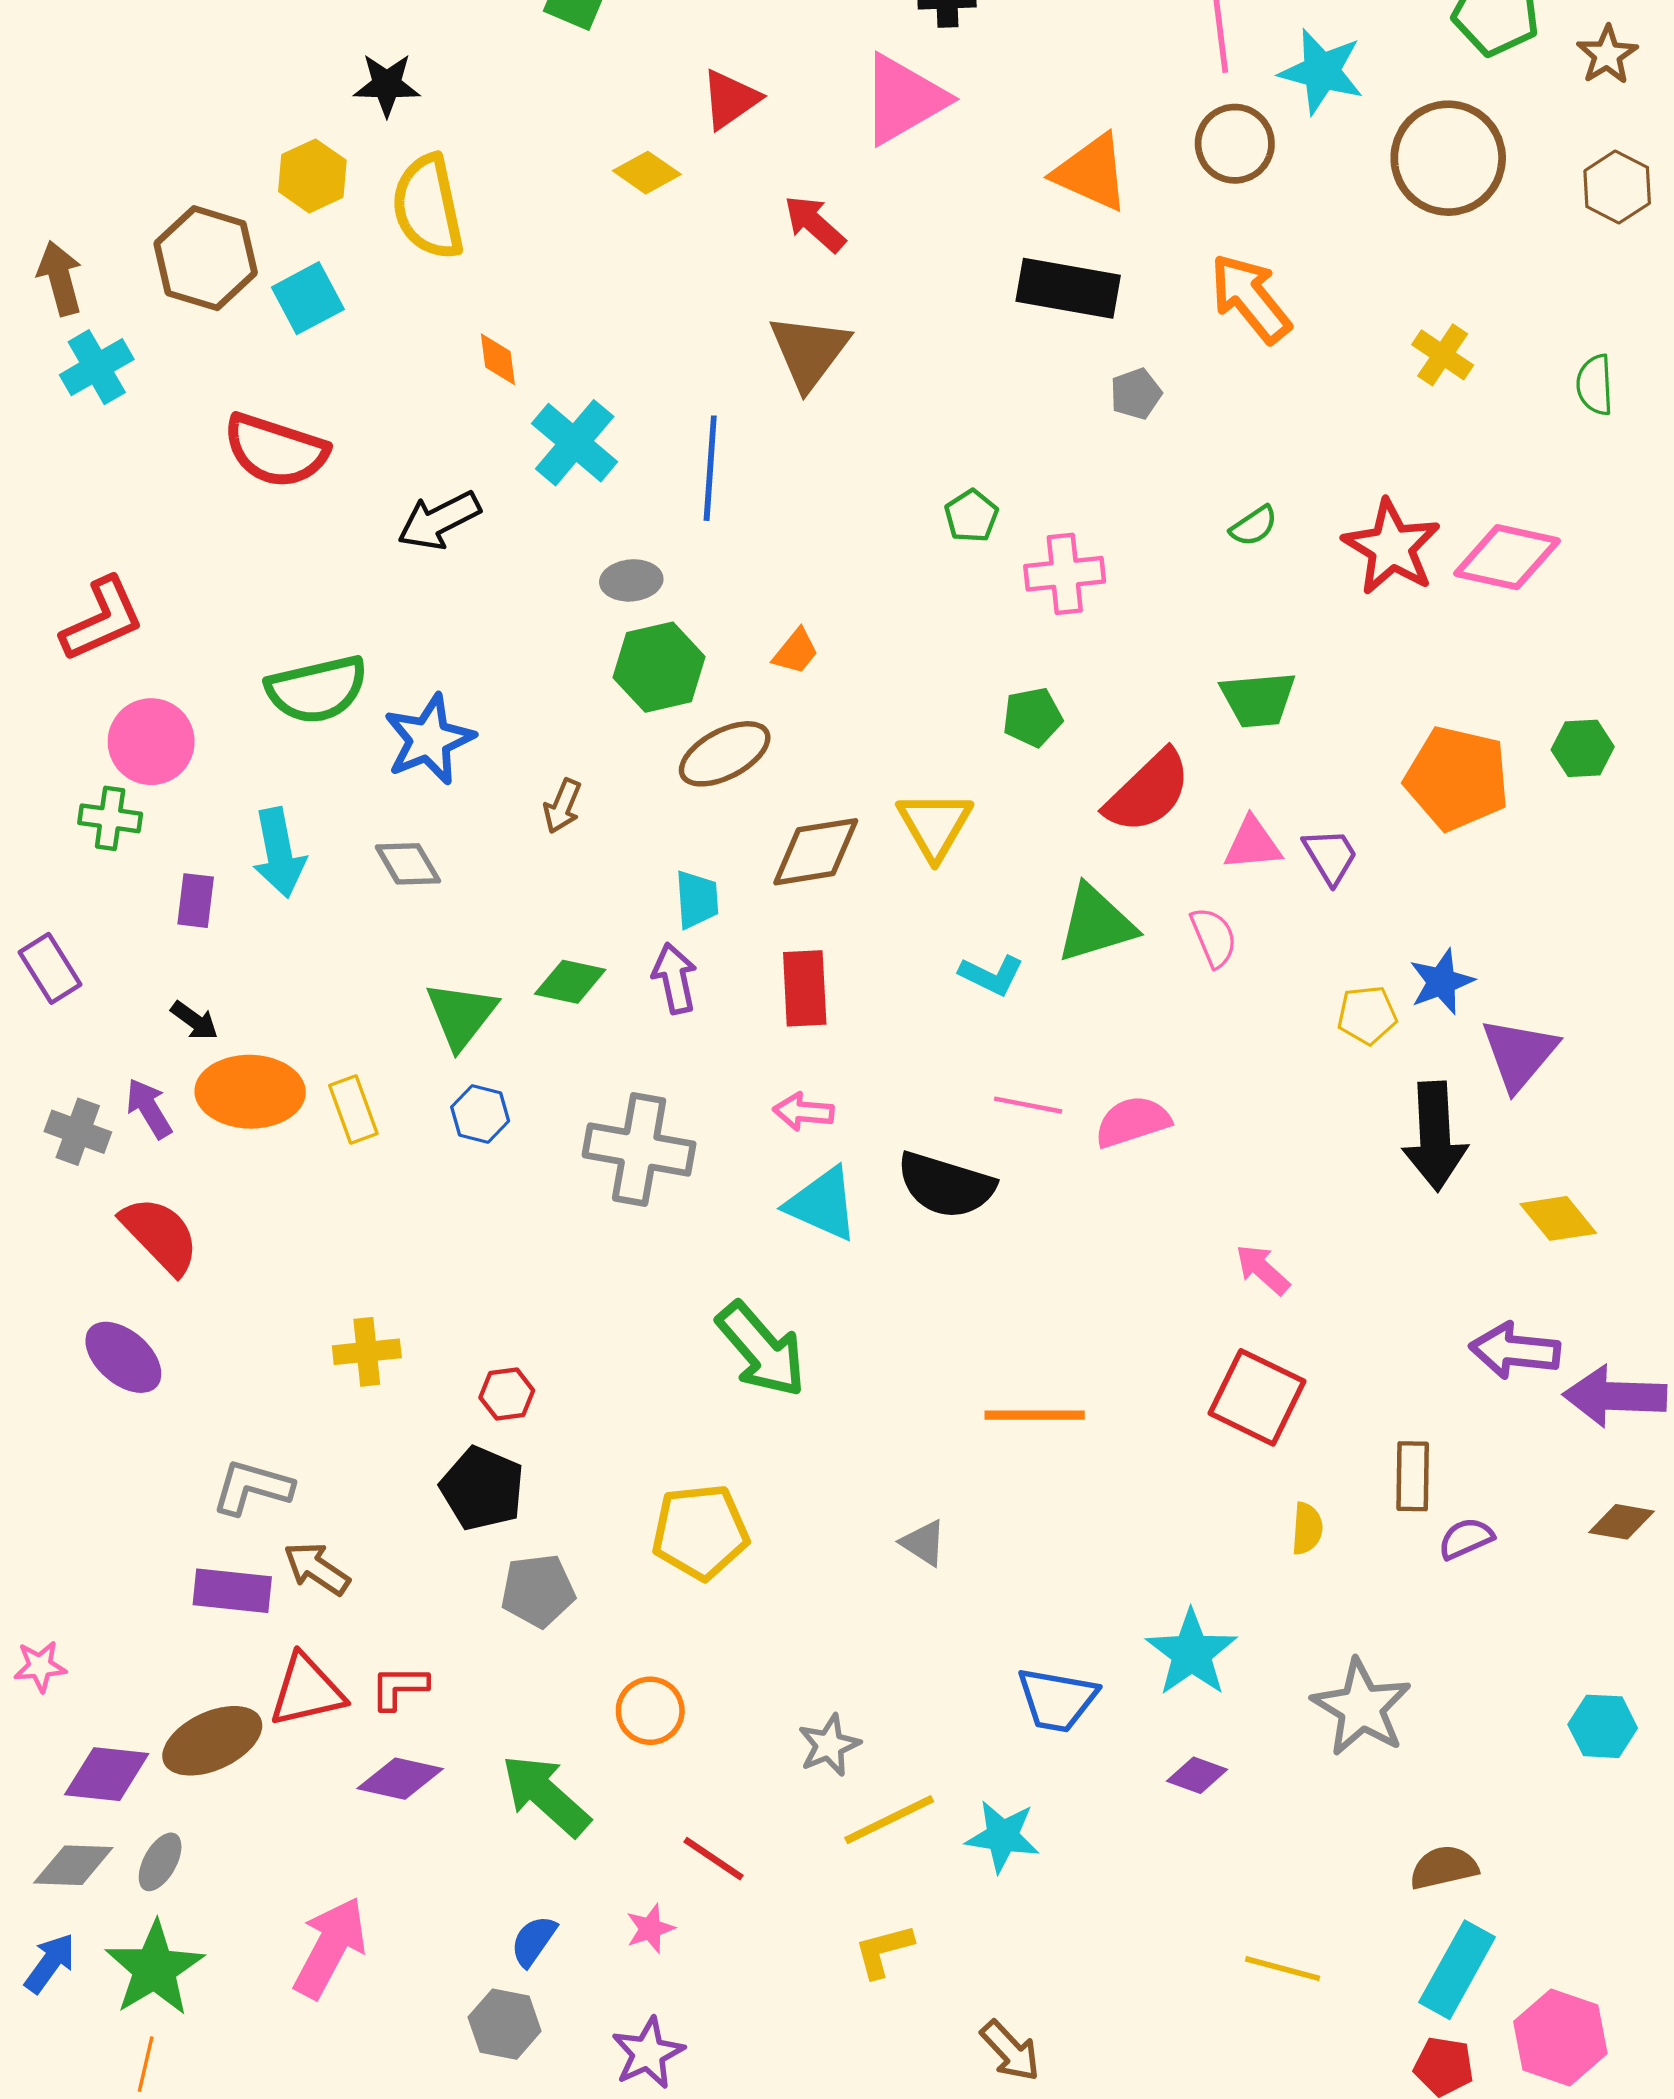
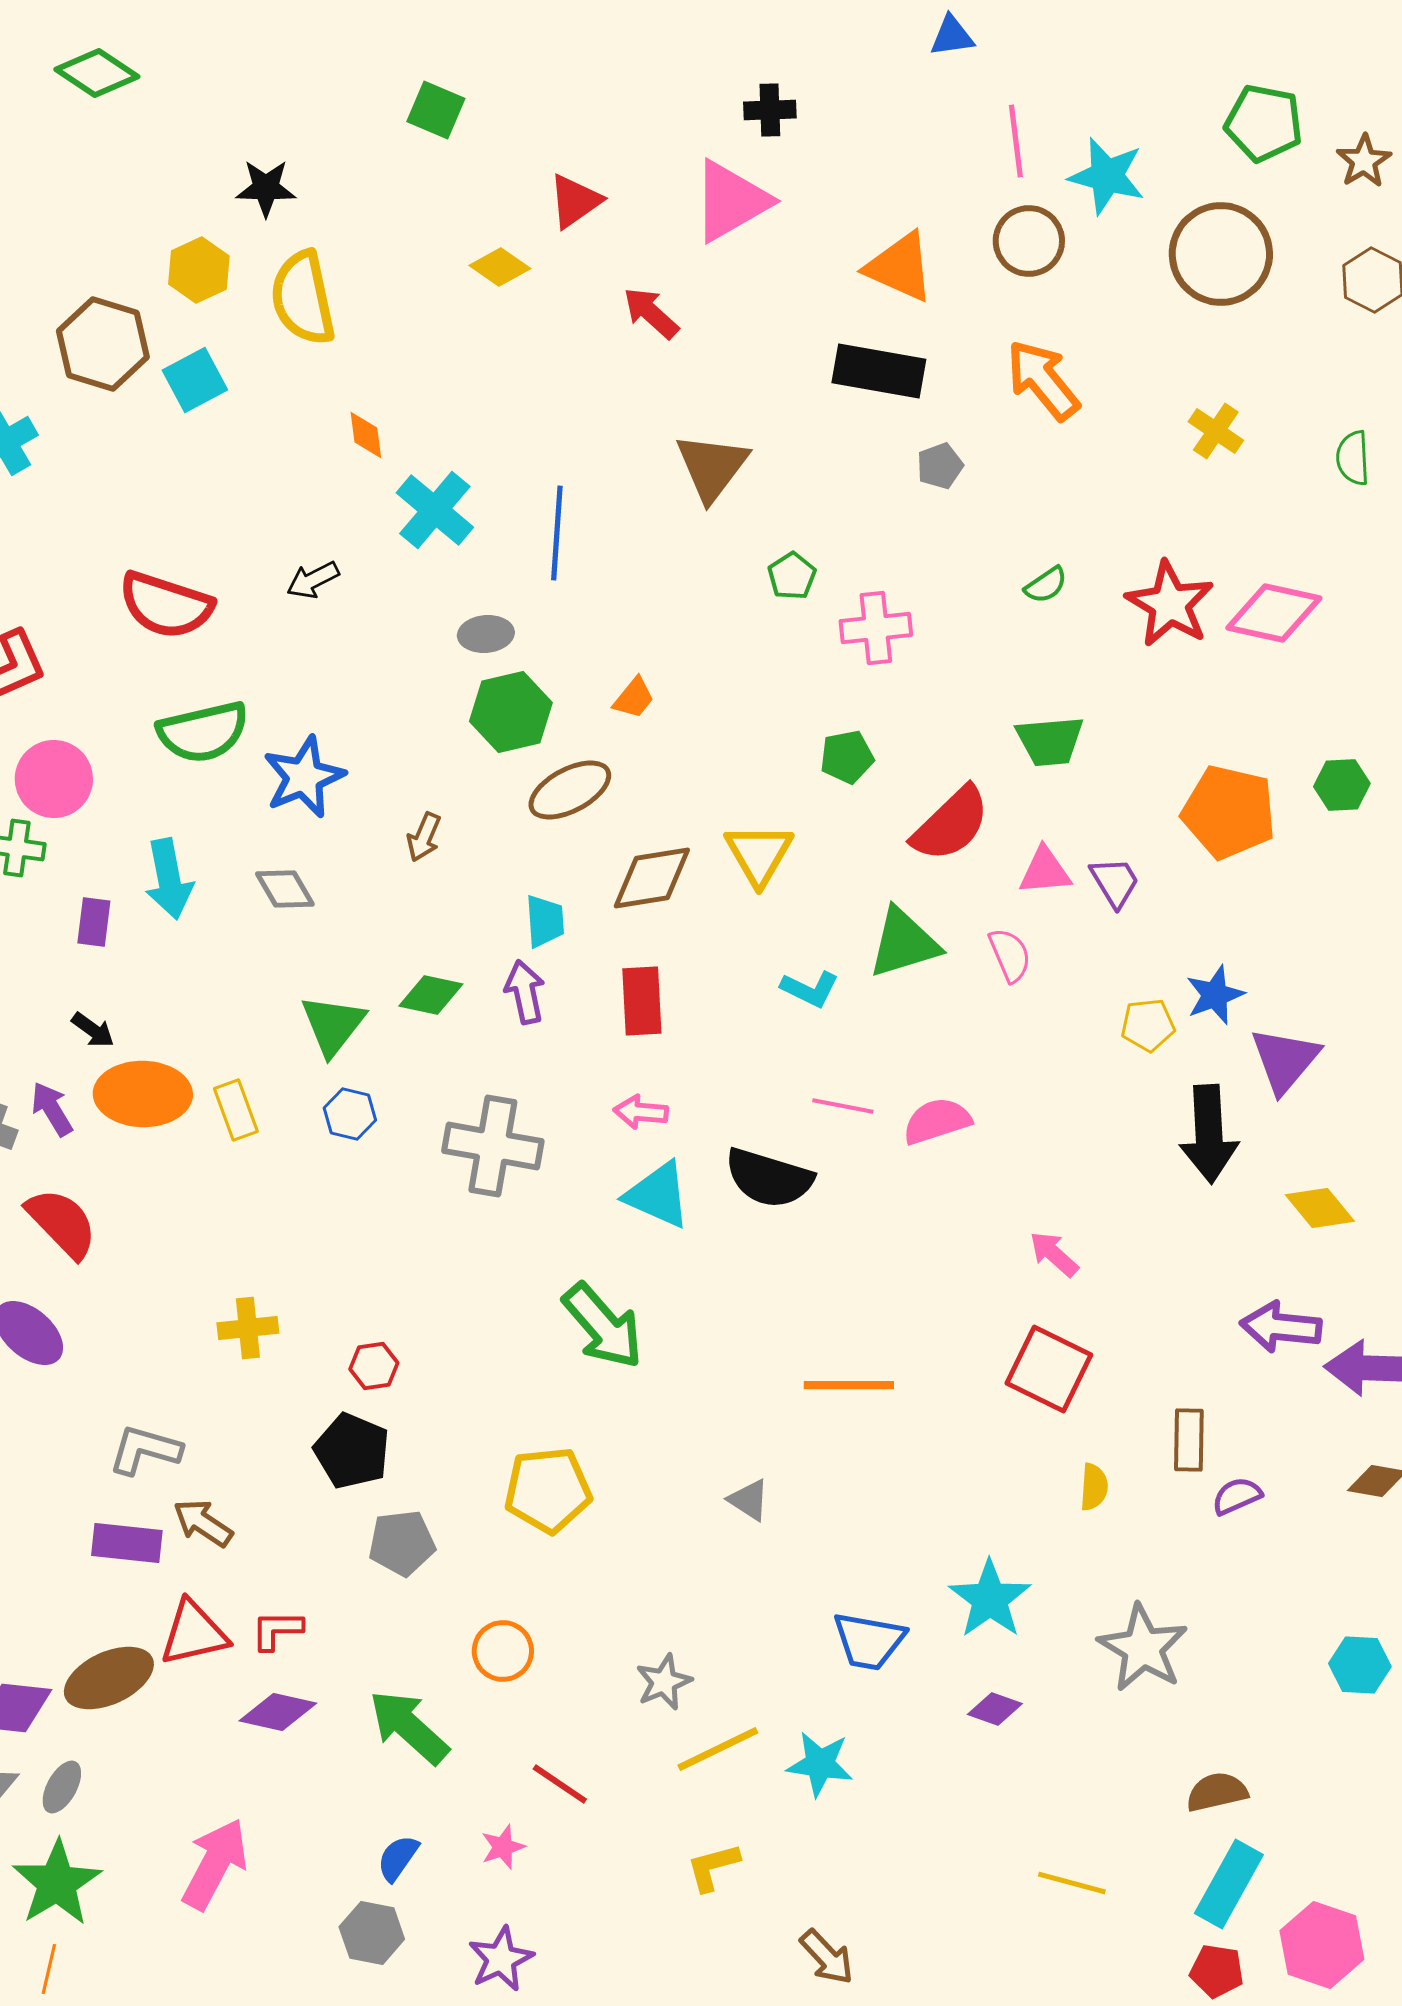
brown triangle: (809, 352) -> (712, 467), moved
red semicircle: (276, 450) -> (166, 605), moved
black arrow: (439, 520) -> (313, 580), size x0.7

